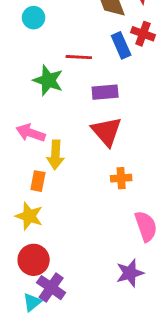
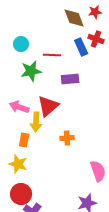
cyan circle: (34, 18) -> (21, 44), moved
green star: (48, 80) -> (31, 71), turned -30
red triangle: (107, 131) -> (48, 106), moved, turned 30
orange cross: (121, 178) -> (67, 138), moved

